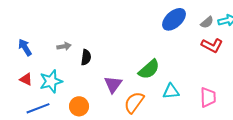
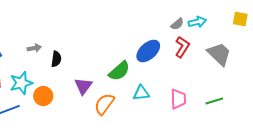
blue ellipse: (174, 19) -> (148, 51), moved
red L-shape: (212, 45) -> (182, 47), turned -85
orange circle: (79, 106) -> (43, 96), moved

